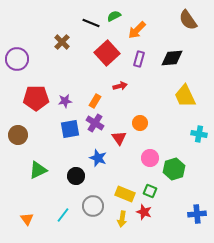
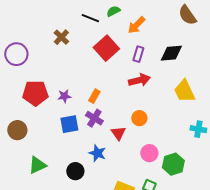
red arrow: (120, 86) -> (139, 80), moved, size x1.5

